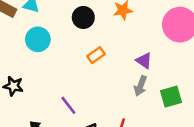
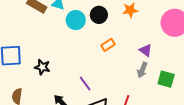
cyan circle: (38, 39) -> (76, 20), moved
green square: (171, 97) -> (166, 79), turned 30

